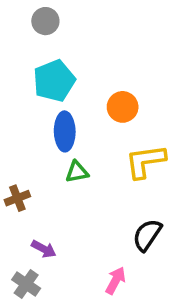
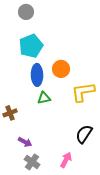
orange circle: (123, 107) -> (61, 69), moved
gray cross: (26, 284) -> (32, 162), moved

